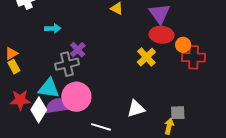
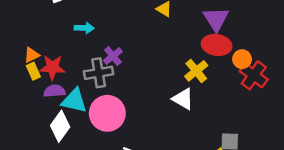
red cross: (193, 57) -> (254, 75), turned 30
red star: (20, 100) -> (52, 67), moved
purple semicircle: (58, 106) -> (54, 91), moved, size x0.7
white triangle: (136, 109) -> (183, 99), moved, turned 42

